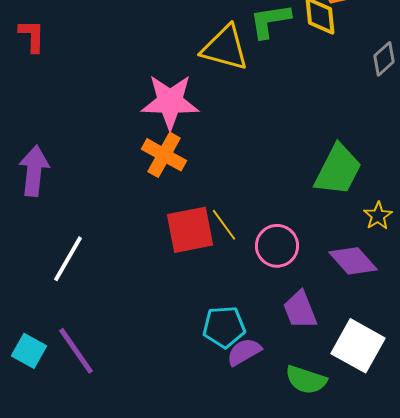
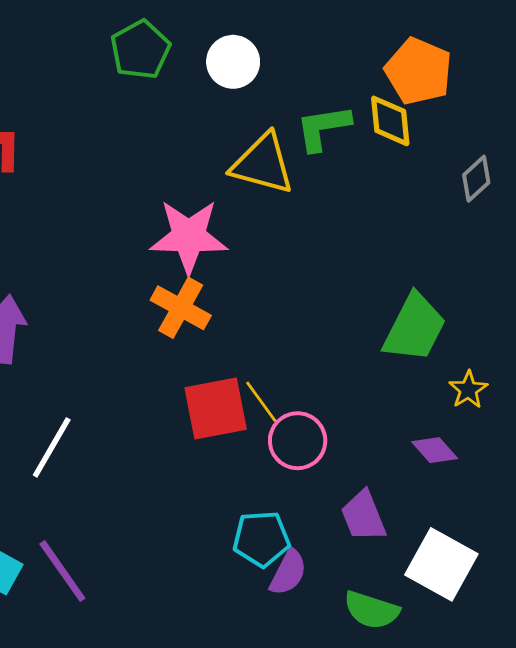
pink circle: (277, 246) -> (298, 441), moved
purple diamond: (353, 261) -> (435, 450), size x0.7
purple semicircle: (244, 352) -> (288, 572), turned 147

